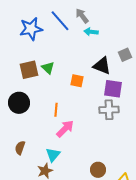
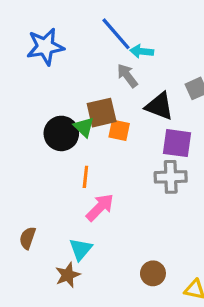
gray arrow: (82, 16) -> (127, 76), moved
blue line: (60, 21) -> (116, 34), moved
green triangle: (48, 68) -> (84, 127), moved
brown square: (29, 70) -> (102, 113), moved
black circle: (19, 103) -> (61, 133), moved

